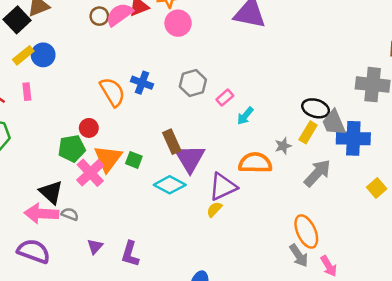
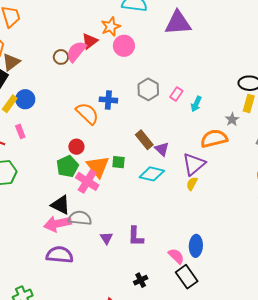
purple triangle: (190, 158) -> (162, 149), size x0.6
gray semicircle: (70, 214) -> (80, 218), size x1.6

